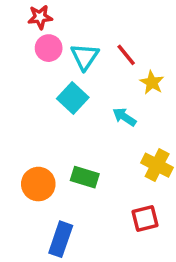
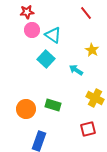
red line: (126, 55) -> (86, 13), moved
cyan triangle: (85, 57) -> (53, 35), turned -30

